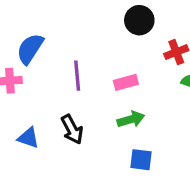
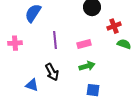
blue semicircle: (30, 49) -> (33, 13), moved
blue triangle: (28, 138) -> (32, 85), moved

